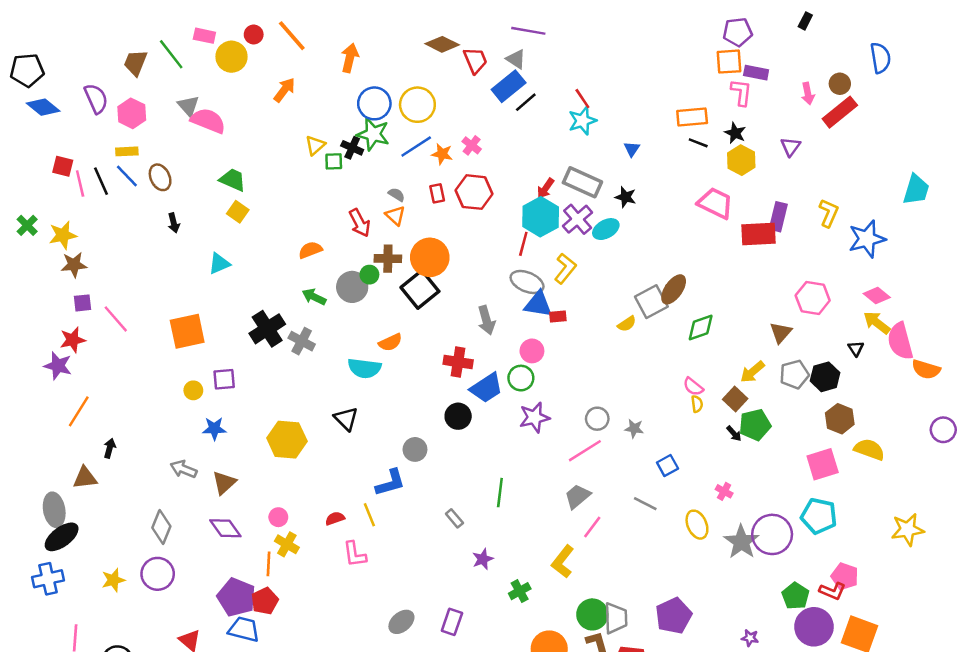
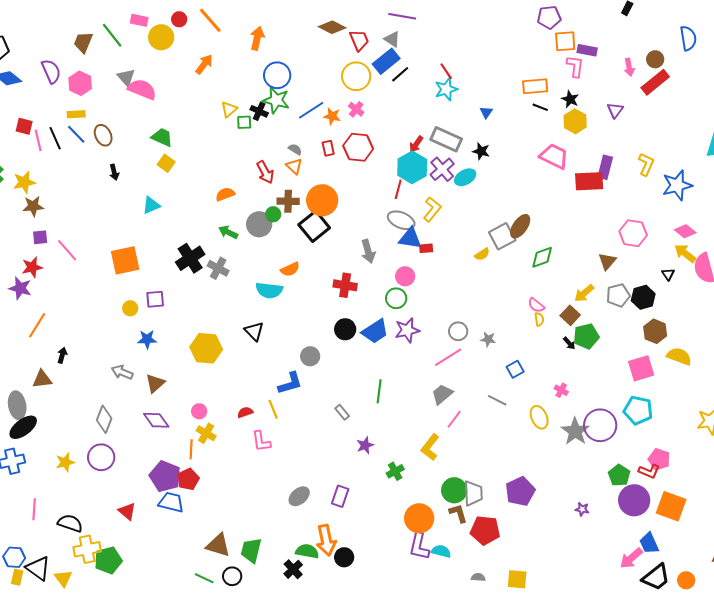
purple pentagon: (738, 32) -> (549, 17), moved
yellow circle: (417, 105) -> (356, 76), moved
blue trapezoid: (486, 388) -> (375, 331), moved

